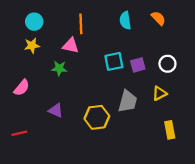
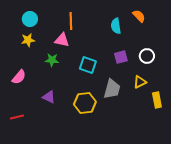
cyan semicircle: (125, 20) -> (116, 26), moved
cyan square: (114, 61) -> (88, 65), moved, turned 30
yellow rectangle: (170, 130) -> (157, 100), moved

